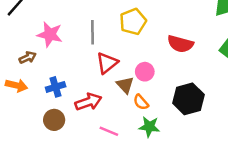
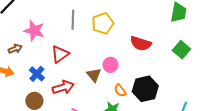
gray line: (93, 32) -> (73, 20), moved
red triangle: (107, 63) -> (60, 54), moved
blue cross: (56, 87) -> (37, 74), turned -35
orange semicircle: (141, 102) -> (120, 90), moved

